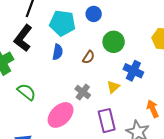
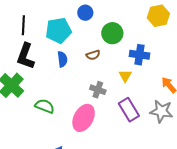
brown semicircle: (89, 57) -> (93, 55), turned 56

